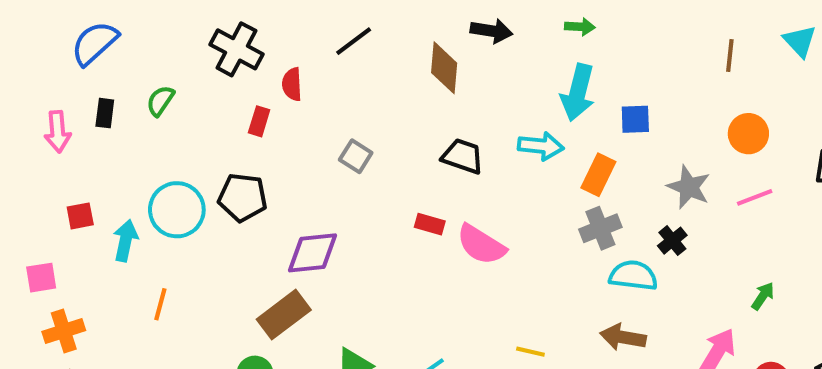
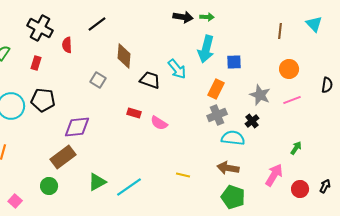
black arrow: (491, 31) -> (183, 17), moved
brown diamond: (444, 68) -> (124, 56), moved
red rectangle: (259, 121) -> (36, 63), moved
cyan arrow: (541, 146) -> (177, 69), moved, turned 45
pink semicircle: (481, 245) -> (159, 123), size x0.7

